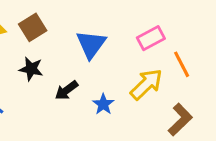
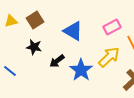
blue triangle: (91, 44) -> (73, 31), turned -35
blue star: (103, 104) -> (81, 70), size x1.6

